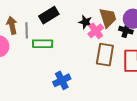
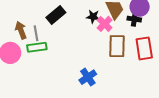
green rectangle: (43, 44) -> (37, 47), moved
blue cross: (62, 80) -> (88, 77), moved

